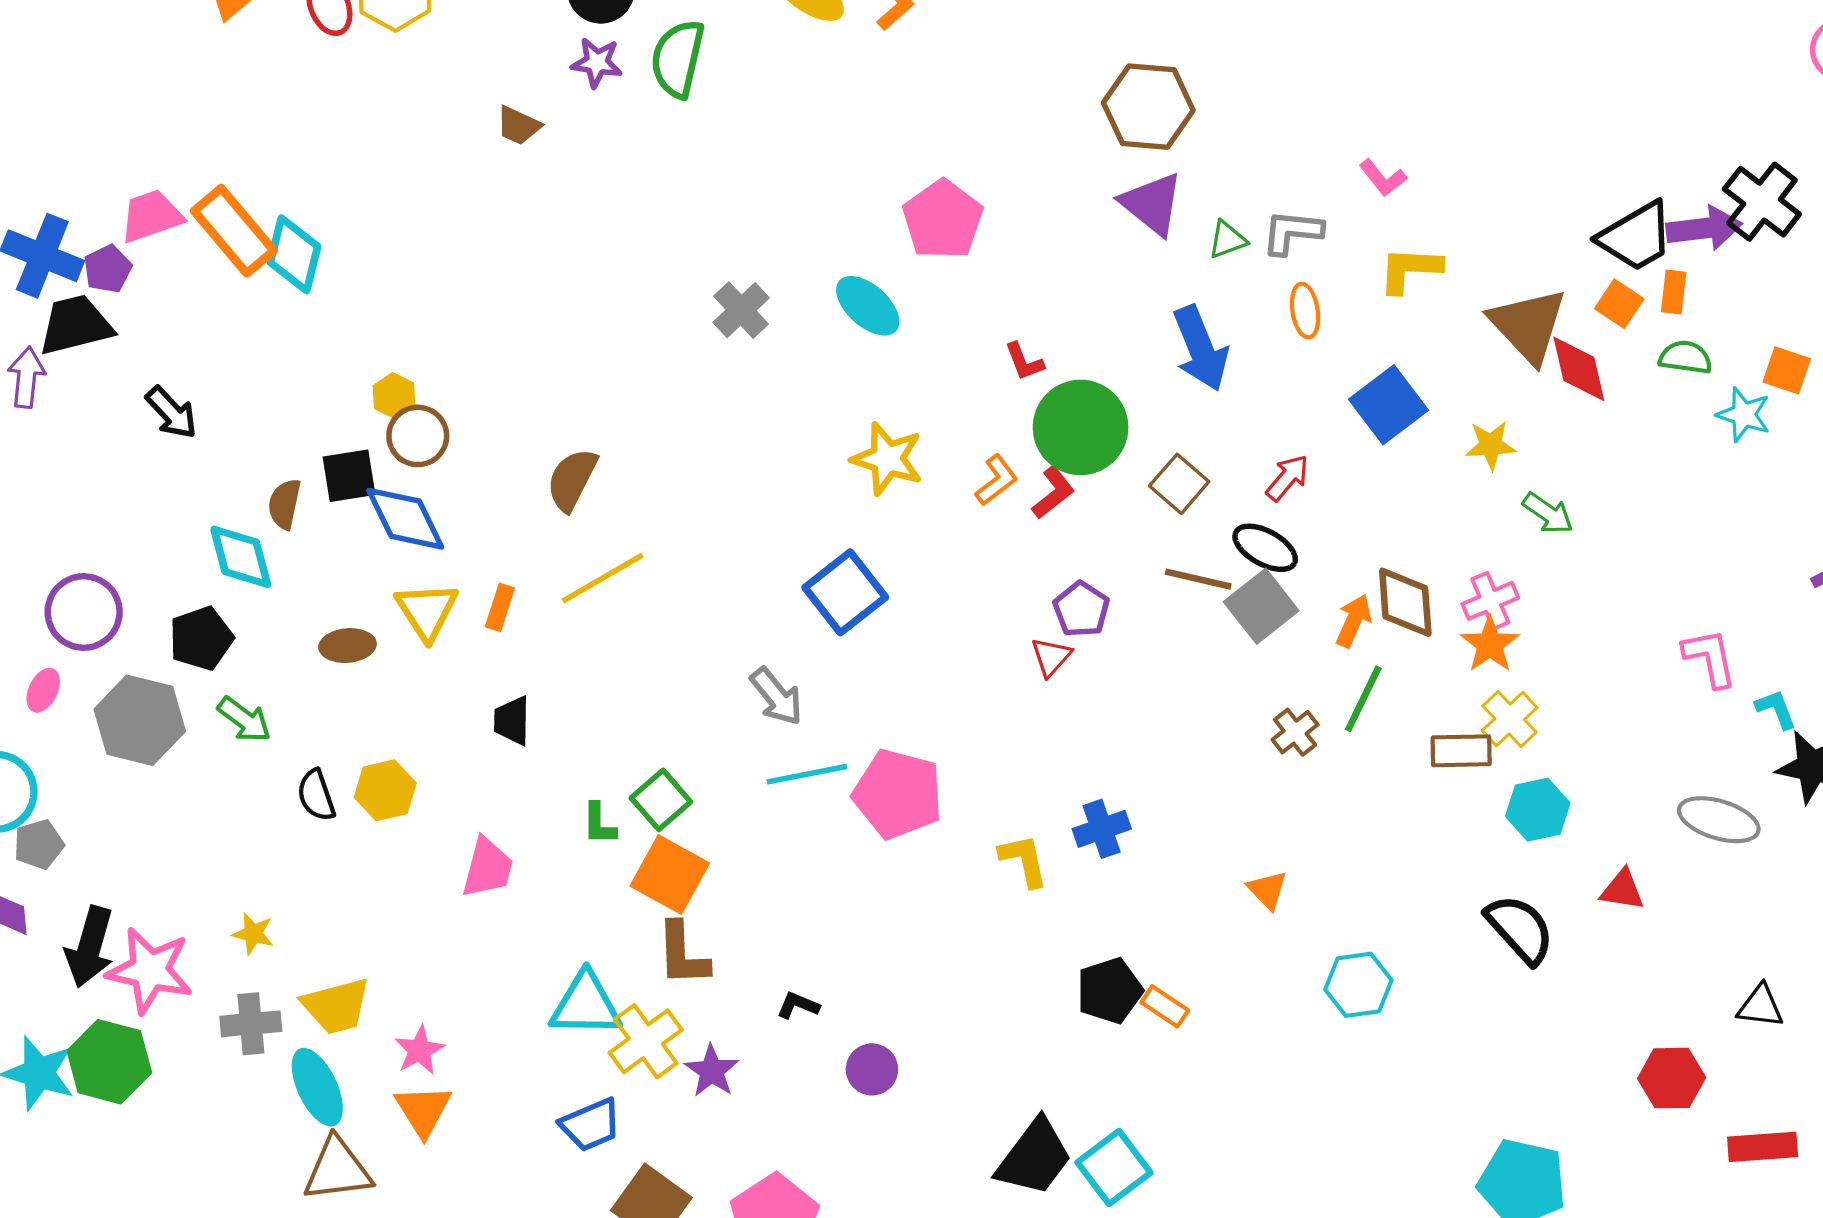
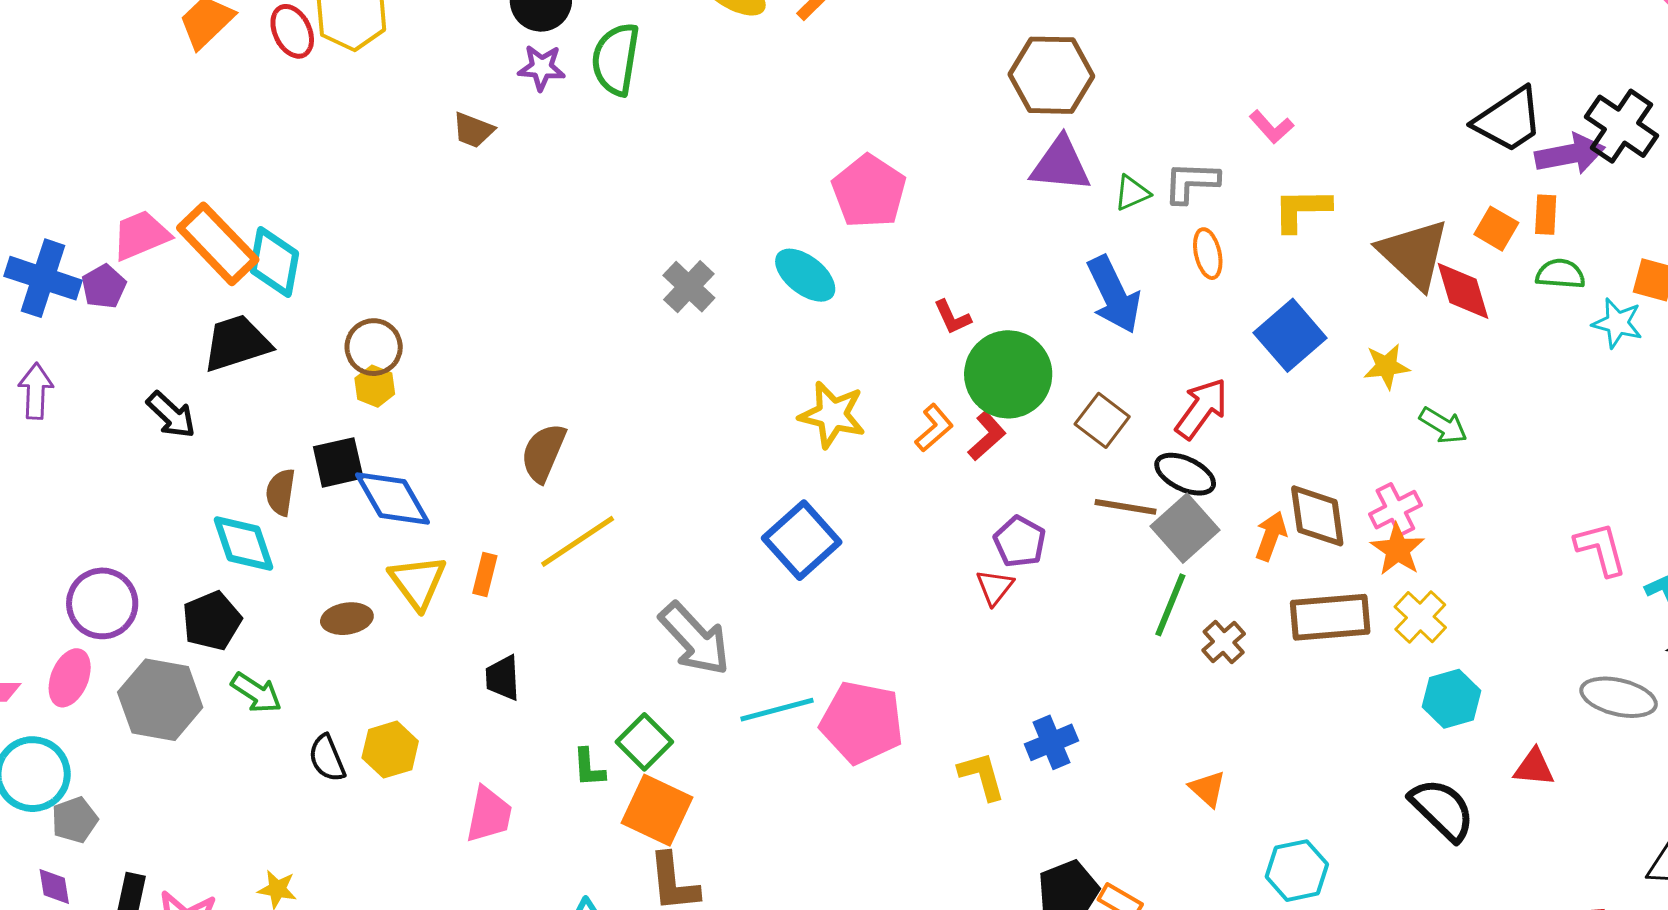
purple triangle: (1152, 204) -> (1061, 164), turned -30
black trapezoid: (1636, 237) -> (1509, 120), moved
black trapezoid: (76, 325) -> (237, 343), moved
brown circle: (418, 436) -> (374, 347), moved
red arrow: (1287, 478) -> (1202, 408), size x1.4
pink ellipse: (43, 690) -> (70, 678), size x1.4
gray arrow: (777, 696) -> (695, 639), moved, size x1.4
green line: (1363, 699) -> (1170, 605), moved
brown rectangle: (1461, 751) -> (1330, 617), moved, size x1.4

